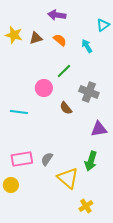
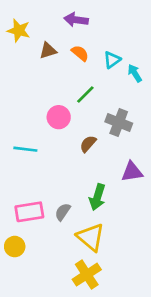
cyan triangle: (103, 25) -> (112, 60), moved
yellow star: (14, 35) -> (19, 30), moved
cyan arrow: (87, 46) -> (135, 73), moved
brown semicircle: (66, 108) -> (88, 144), turned 80
green arrow: (91, 161) -> (97, 197), moved
yellow cross: (86, 206) -> (87, 275), moved, size x1.5

